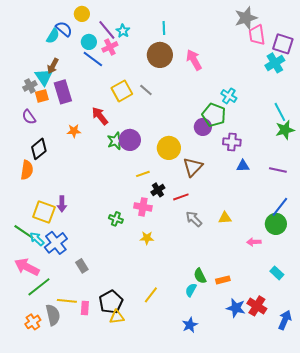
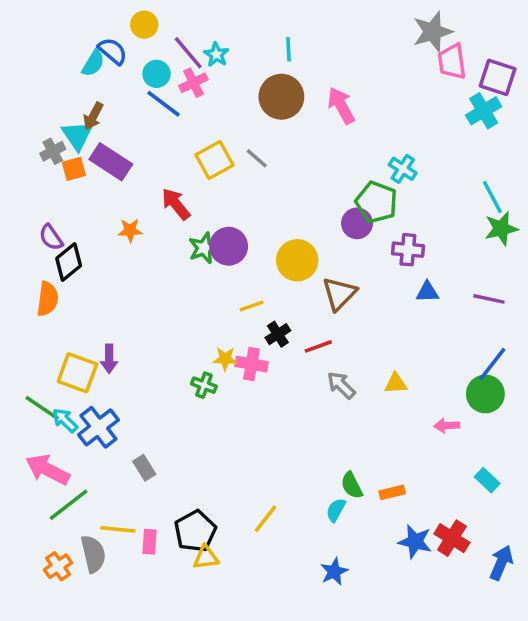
purple rectangle: (63, 92) -> (111, 162), turned -40
purple semicircle: (29, 117) -> (51, 237), moved
yellow star: (147, 238) -> (225, 359), moved

